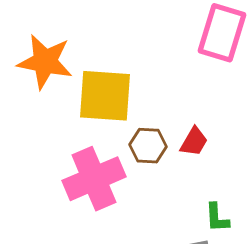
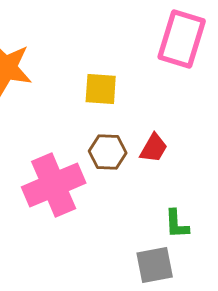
yellow square: (105, 96) -> (101, 89), moved, size x0.6

